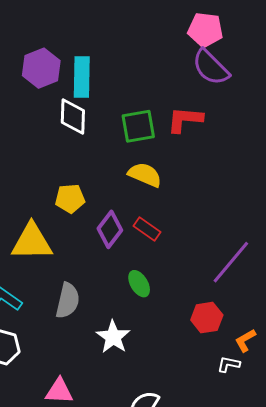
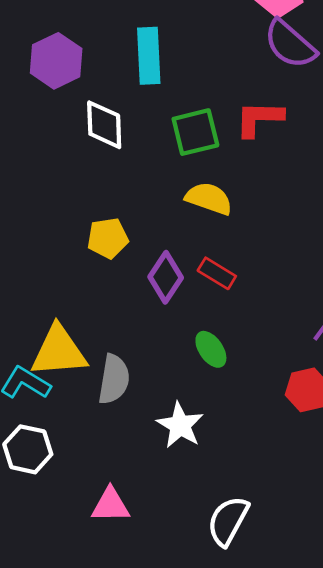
cyan rectangle: (82, 77) -> (149, 56), moved
yellow triangle: (32, 242) -> (59, 351), moved

